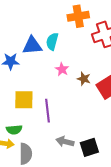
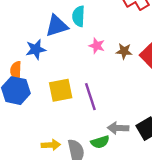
green semicircle: (14, 130) -> (100, 142), moved

